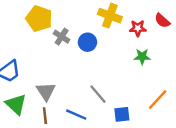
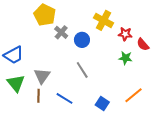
red semicircle: (162, 21) -> (143, 44), moved
gray line: (98, 94) -> (82, 70), moved
blue square: (122, 114) -> (102, 103), turned 32

